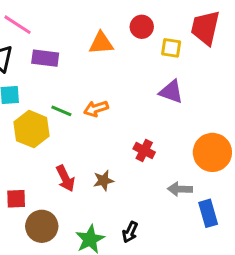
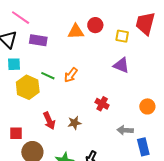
red circle: (142, 27) -> (95, 25), moved
orange arrow: (96, 109) -> (71, 75), turned -35
orange circle: (212, 152) -> (147, 106), size x0.6

